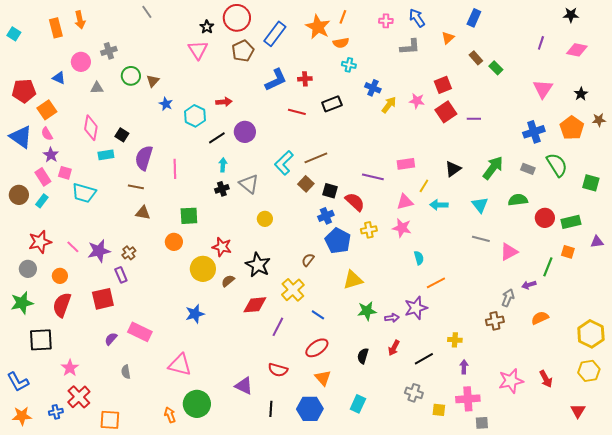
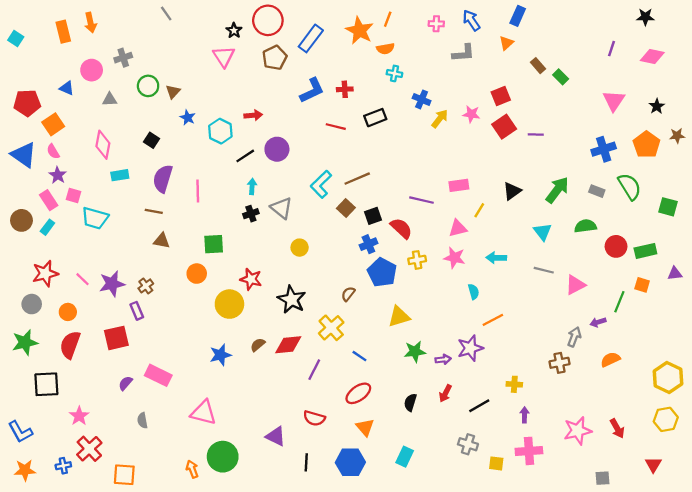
blue rectangle: (474, 18) -> (518, 16), moved
black square: (122, 135) -> (151, 140), moved
black square: (330, 191) -> (373, 216), turned -35
cyan arrow: (439, 205) -> (496, 258), moved
brown semicircle: (228, 281) -> (258, 345), moved
gray square: (482, 423) -> (602, 478), moved

